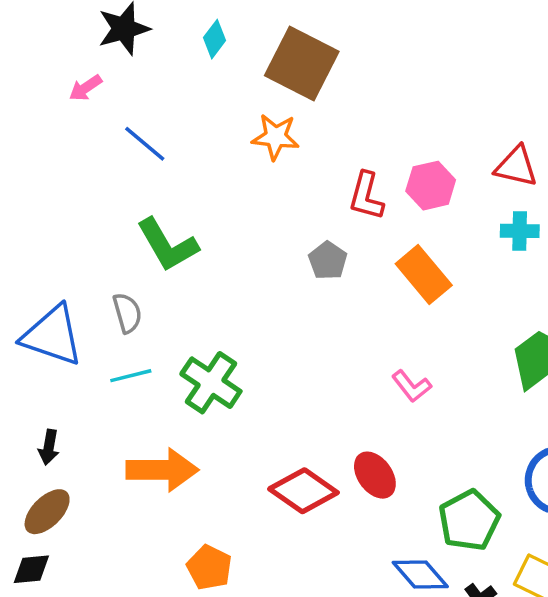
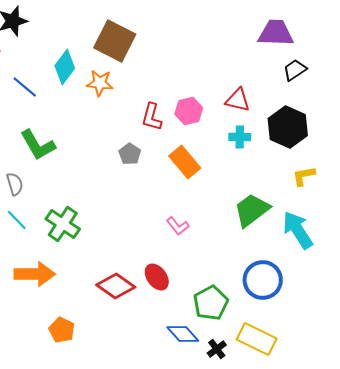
cyan diamond: (214, 39) -> (65, 67), moved, size x1.6
cyan line: (131, 376) -> (17, 220), turned 60

